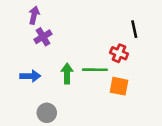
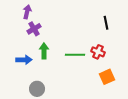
red cross: (119, 53) -> (98, 52), moved
green arrow: (67, 74) -> (44, 51), moved
orange square: (119, 86) -> (107, 77), moved, turned -35

